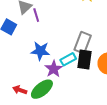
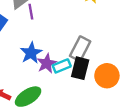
blue star: (40, 51) -> (31, 53), turned 30
purple star: (54, 69) -> (47, 63), moved

